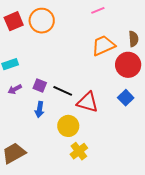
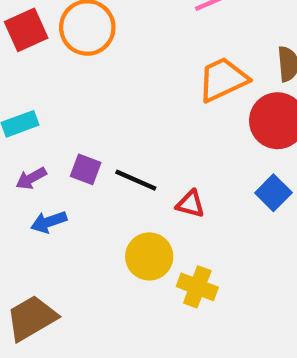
red triangle: (88, 102) -> (190, 204), size x0.6
blue arrow: (39, 110) -> (49, 222), moved, turned 63
yellow cross: (79, 151) -> (197, 287), moved, turned -30

